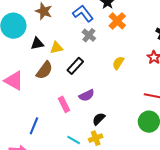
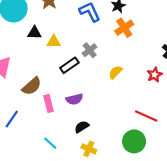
gray cross: (89, 35) -> (90, 50), moved
brown semicircle: (44, 70) -> (32, 86), moved
yellow cross: (96, 138) -> (89, 149), moved, turned 32

